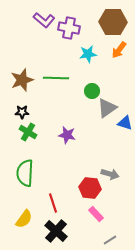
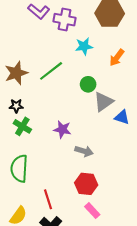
orange arrow: (119, 50) -> (117, 58), moved
green line: (56, 78) -> (51, 71), turned -40
gray arrow: (110, 174) -> (84, 151), moved

